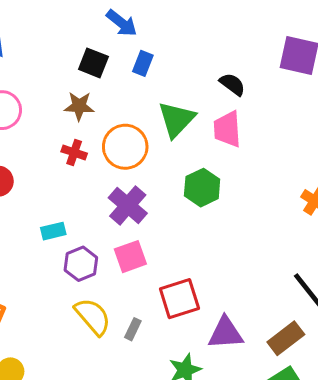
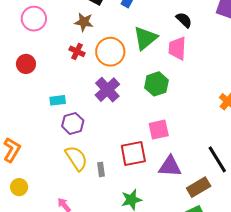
pink square: (130, 257) -> (159, 130), moved
gray rectangle: (133, 329) -> (101, 169), turned -40
purple triangle: (226, 333) -> (170, 166), moved

